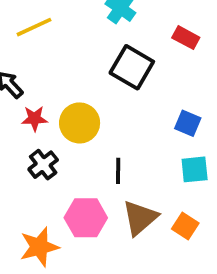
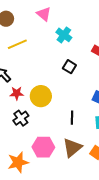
black square: (132, 67) -> (69, 67), size x0.6
black line: (118, 171) -> (72, 118), moved

